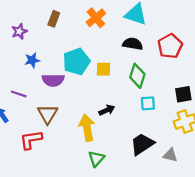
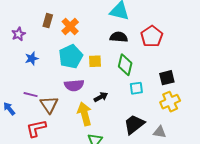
orange cross: (96, 18) -> (70, 26), moved
purple semicircle: (53, 80) -> (74, 85), moved
purple line: (19, 94) -> (31, 95), moved

